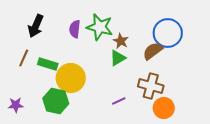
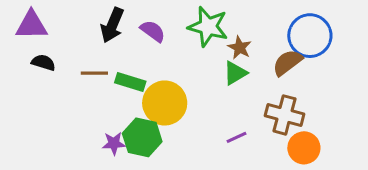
purple semicircle: (75, 29) -> (153, 31), moved, turned 120
brown line: (24, 58) -> (94, 73), turned 66
purple star: (16, 105) -> (114, 143), moved

